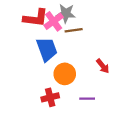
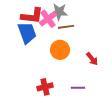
blue trapezoid: (47, 49) -> (27, 33), moved
orange circle: (65, 74) -> (60, 50), moved

